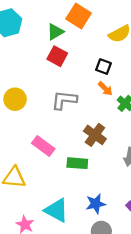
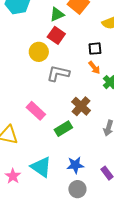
black square: (104, 67) -> (95, 49), turned -32
yellow circle: (15, 99) -> (39, 52), moved
green rectangle: (77, 163) -> (63, 129), turned -42

